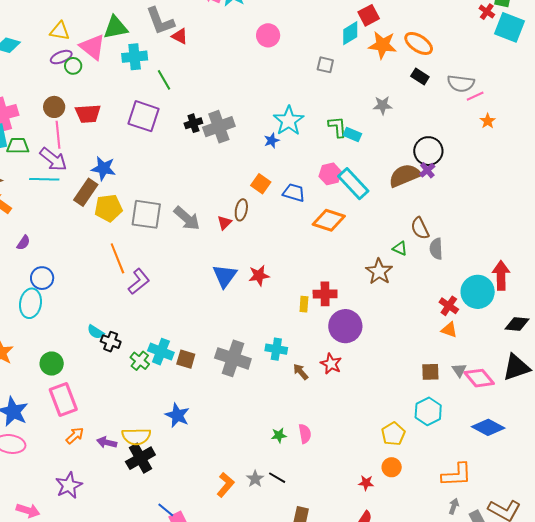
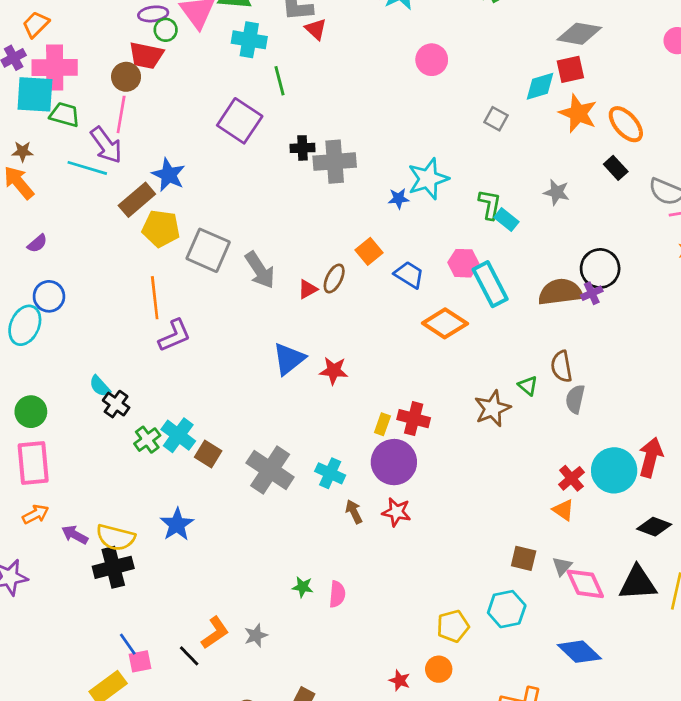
red trapezoid: (88, 114) -> (146, 55), moved
purple circle: (345, 326) -> (394, 462), moved
red star: (331, 364) -> (396, 512), turned -30
black line: (277, 478) -> (189, 656), moved

